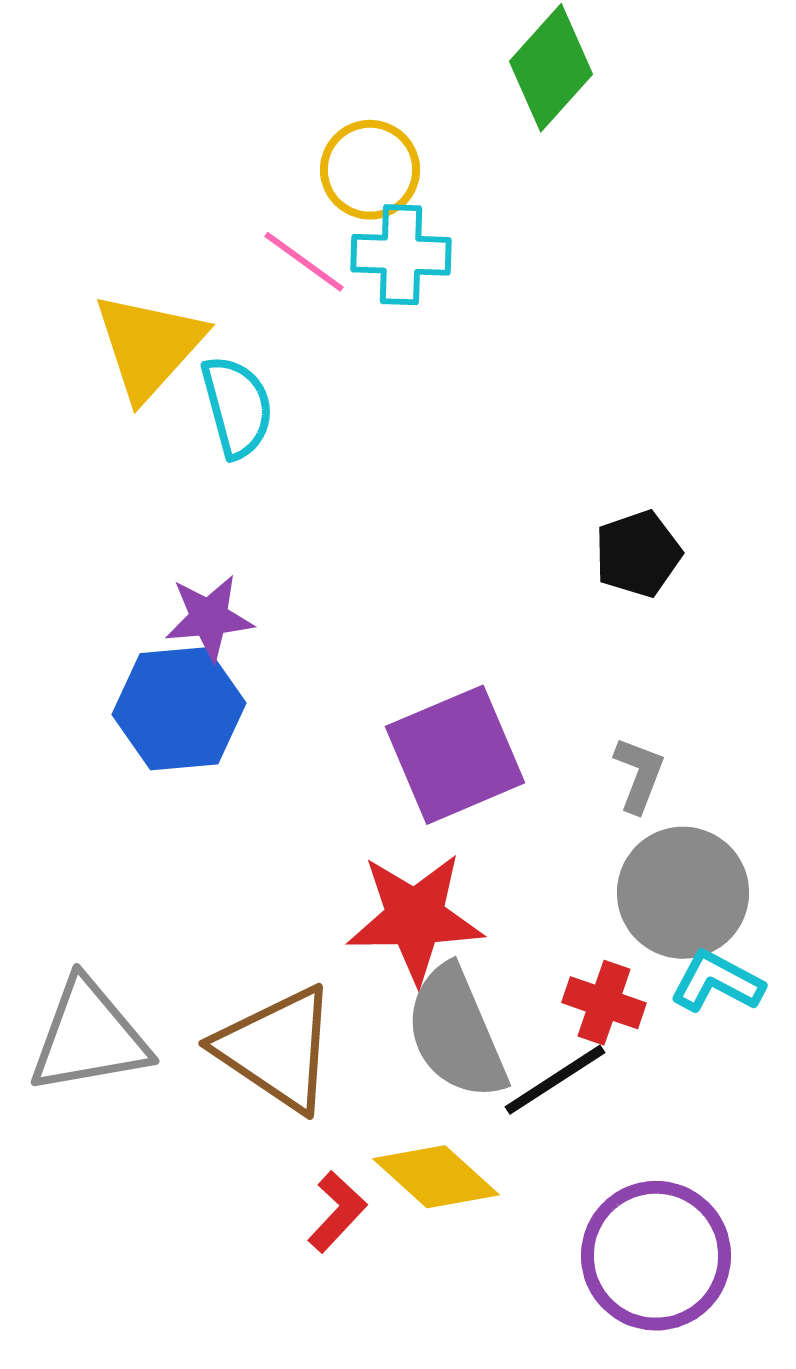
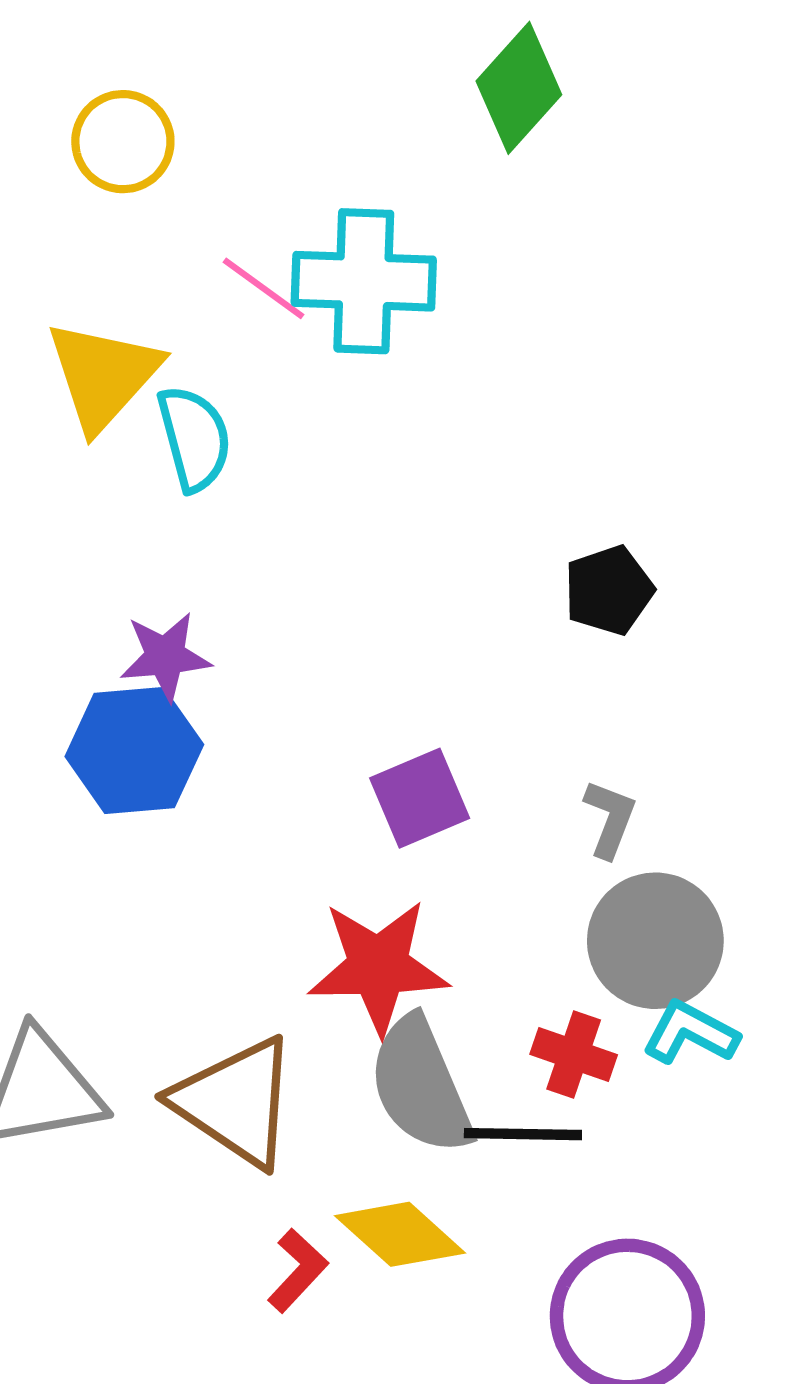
yellow circle: (370, 170) -> (123, 142), moved
cyan cross: (401, 255) -> (364, 281), size x1.4
purple square: (455, 755) -> (420, 798), size x0.7
black line: (555, 1080) -> (523, 1134), turned 34

